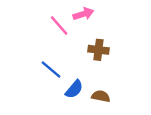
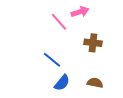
blue semicircle: (74, 89) -> (62, 83), moved

